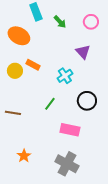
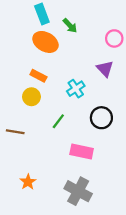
pink circle: (91, 22) -> (114, 38), moved
orange ellipse: (19, 36) -> (45, 42), moved
purple triangle: (83, 52) -> (105, 69), moved
yellow circle: (15, 71) -> (31, 97), moved

